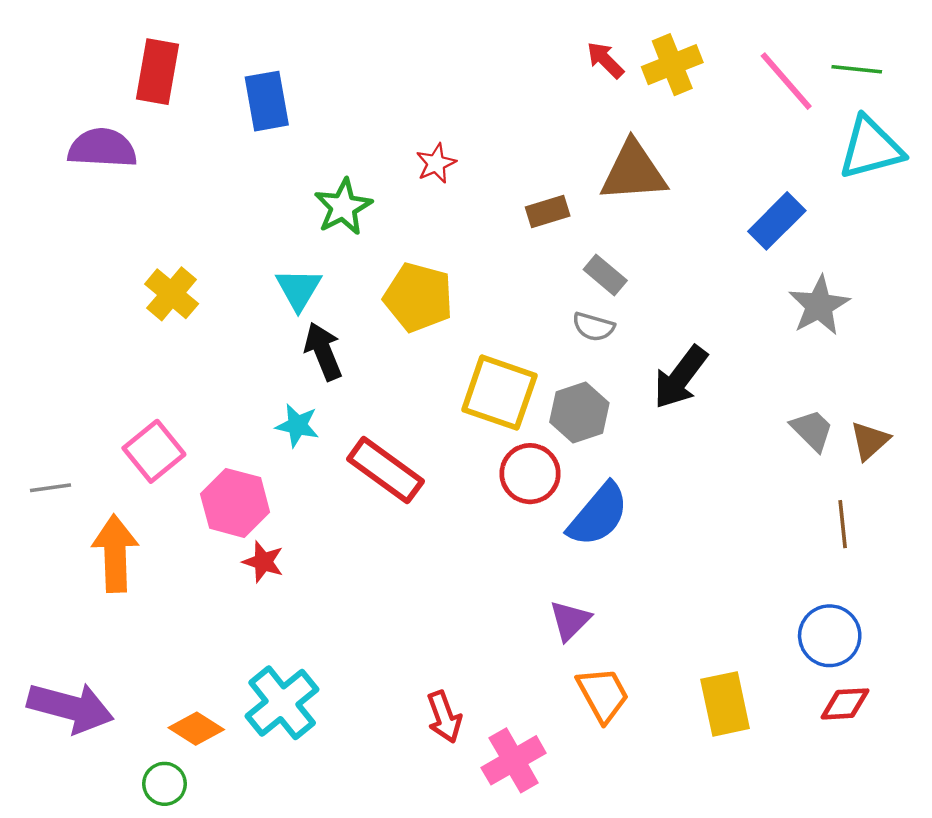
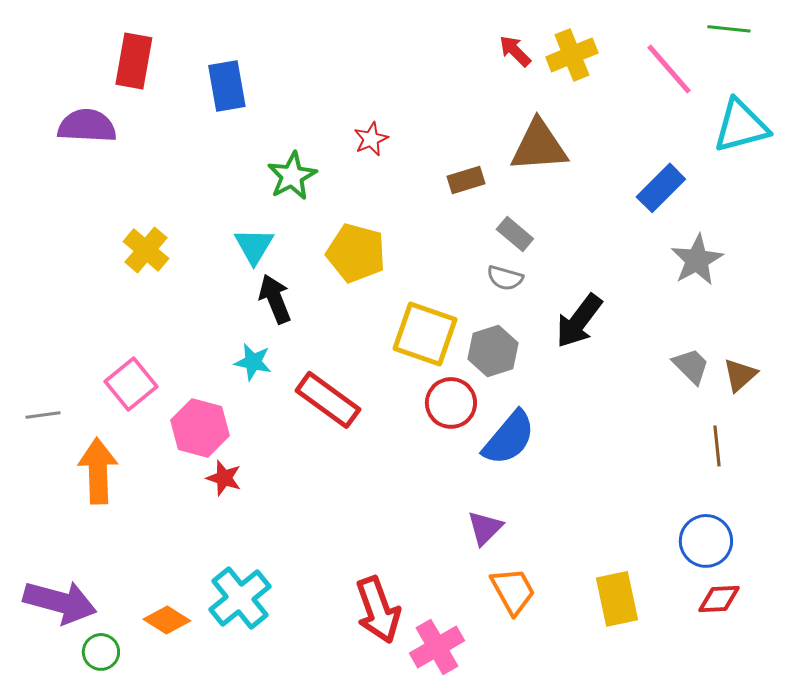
green line: (857, 69) -> (729, 29), moved
red arrow: (444, 717) -> (378, 610), size x1.5
green circle: (165, 784) -> (101, 652), moved

